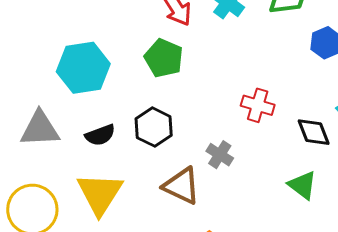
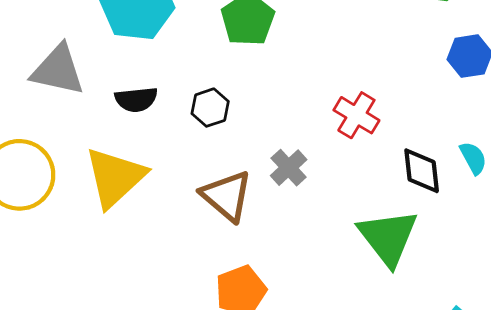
black hexagon: (154, 127) -> (210, 108), size x0.7
green triangle: (302, 185) -> (388, 237), size x1.5

